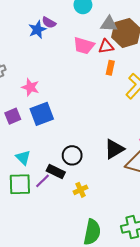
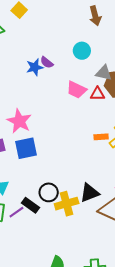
orange rectangle: (110, 68) -> (101, 137), moved, turned 64
pink star: (30, 87) -> (19, 121), size x1.4
yellow cross: (80, 190) -> (67, 204), moved, size x1.6

